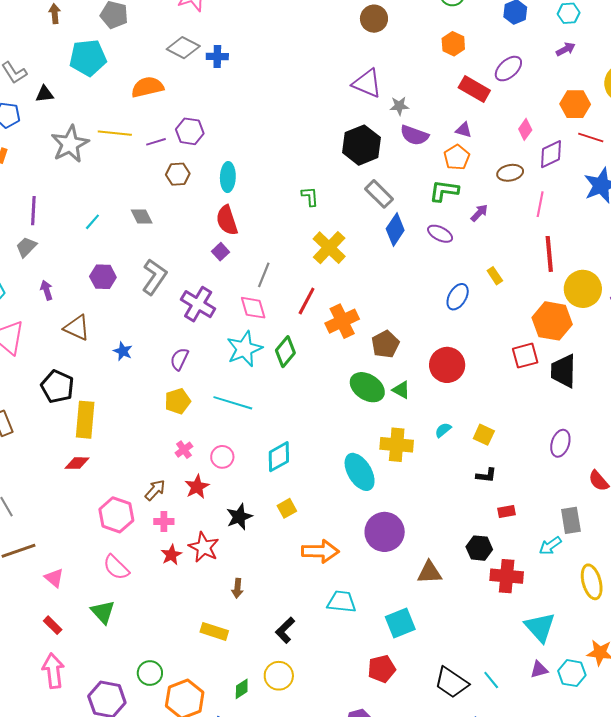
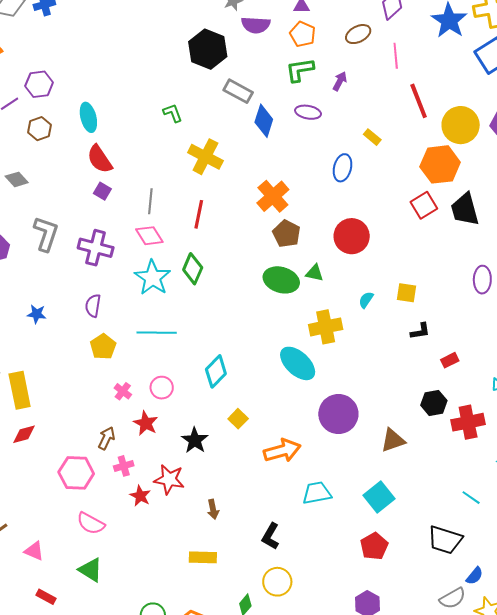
orange cross: (342, 321) -> (273, 196), moved
cyan line: (491, 680) -> (471, 498), moved

